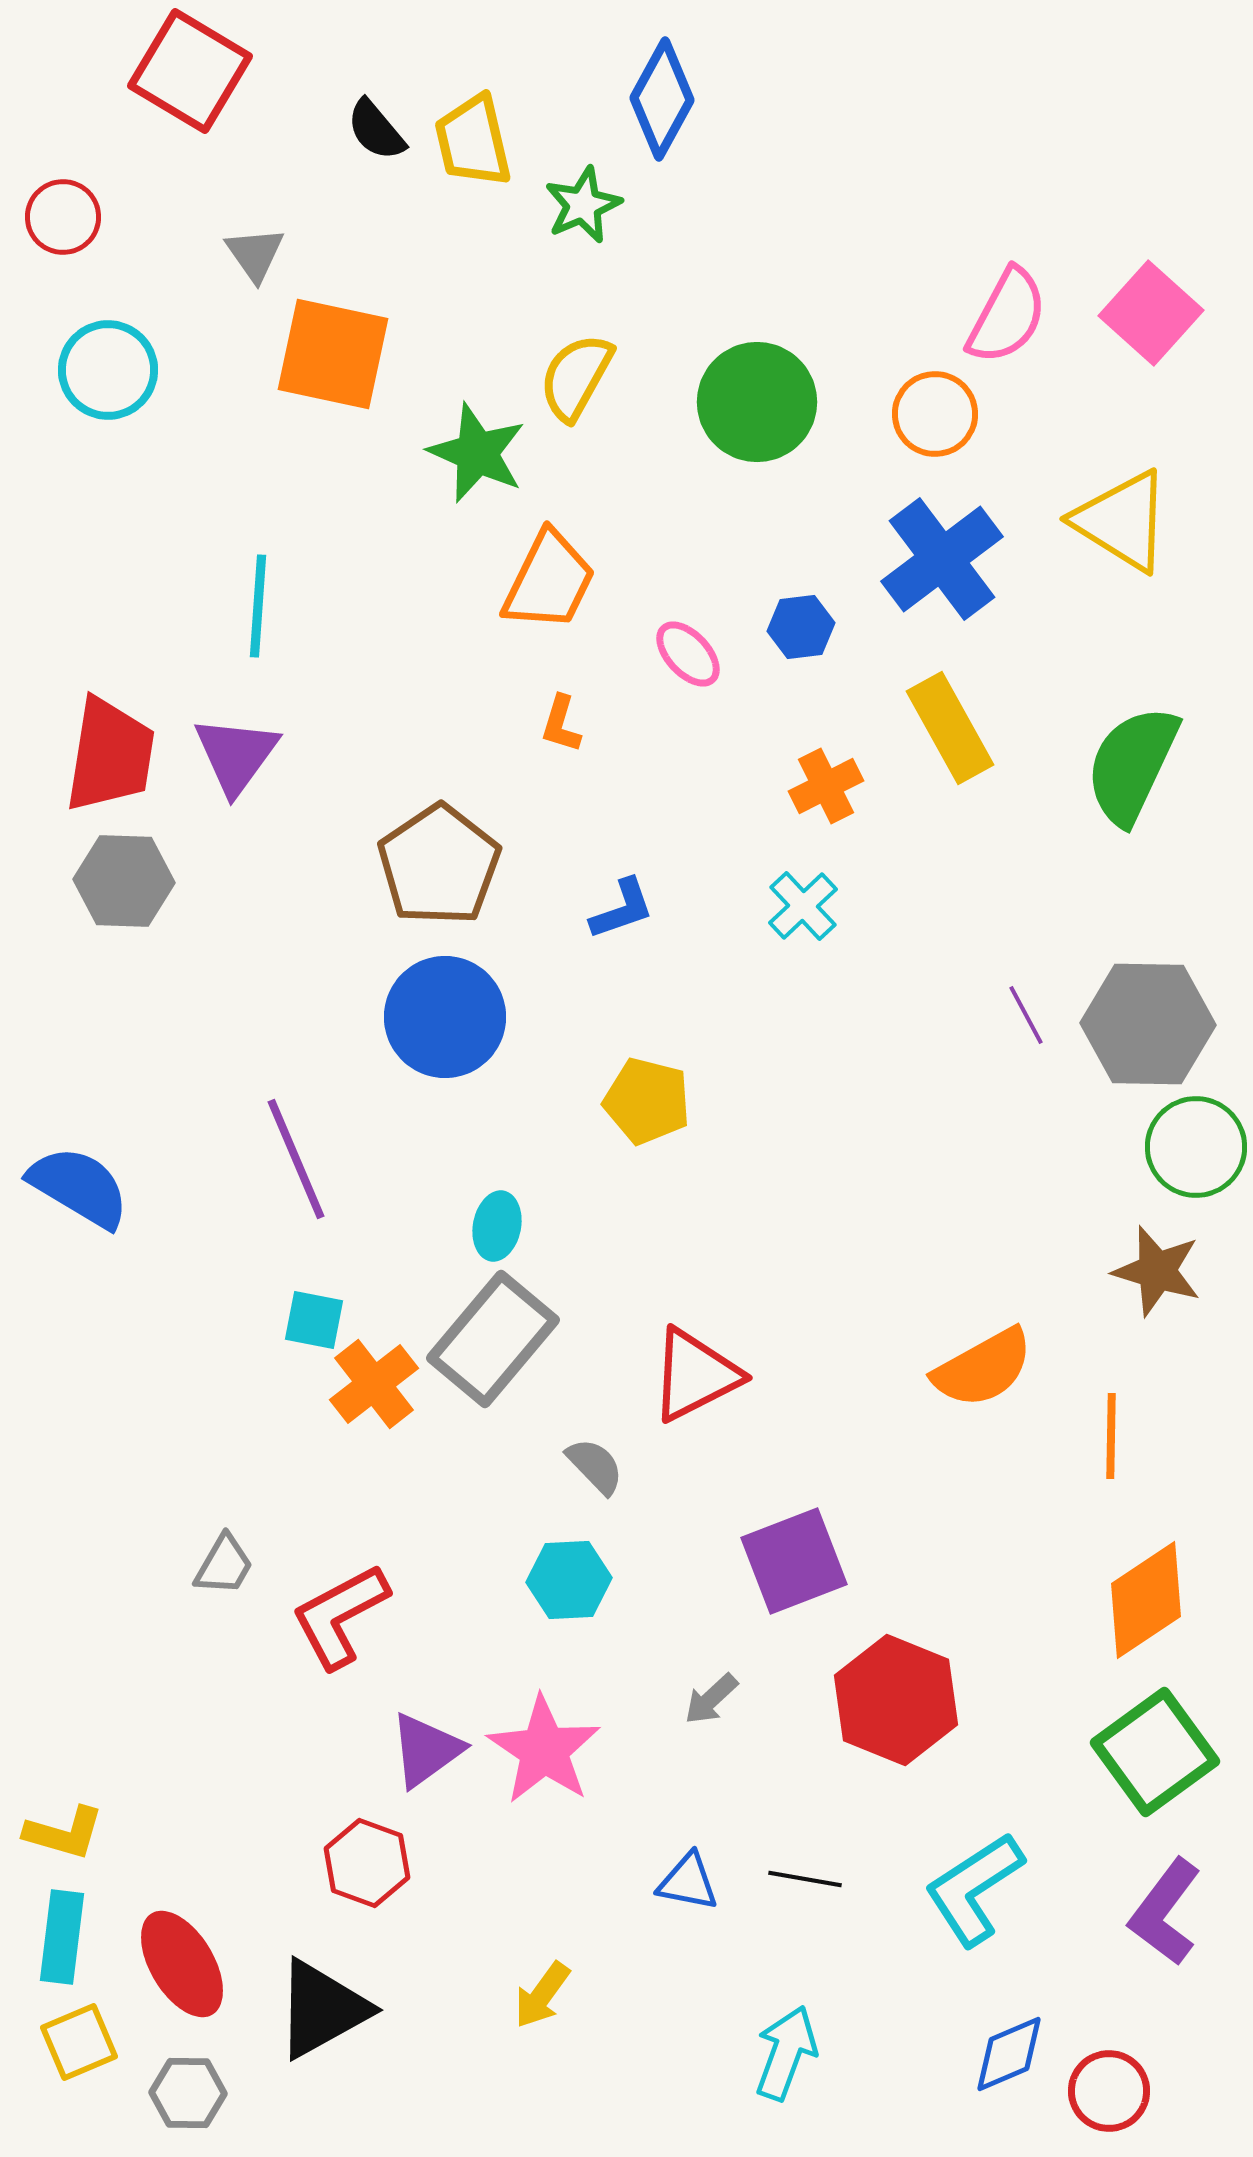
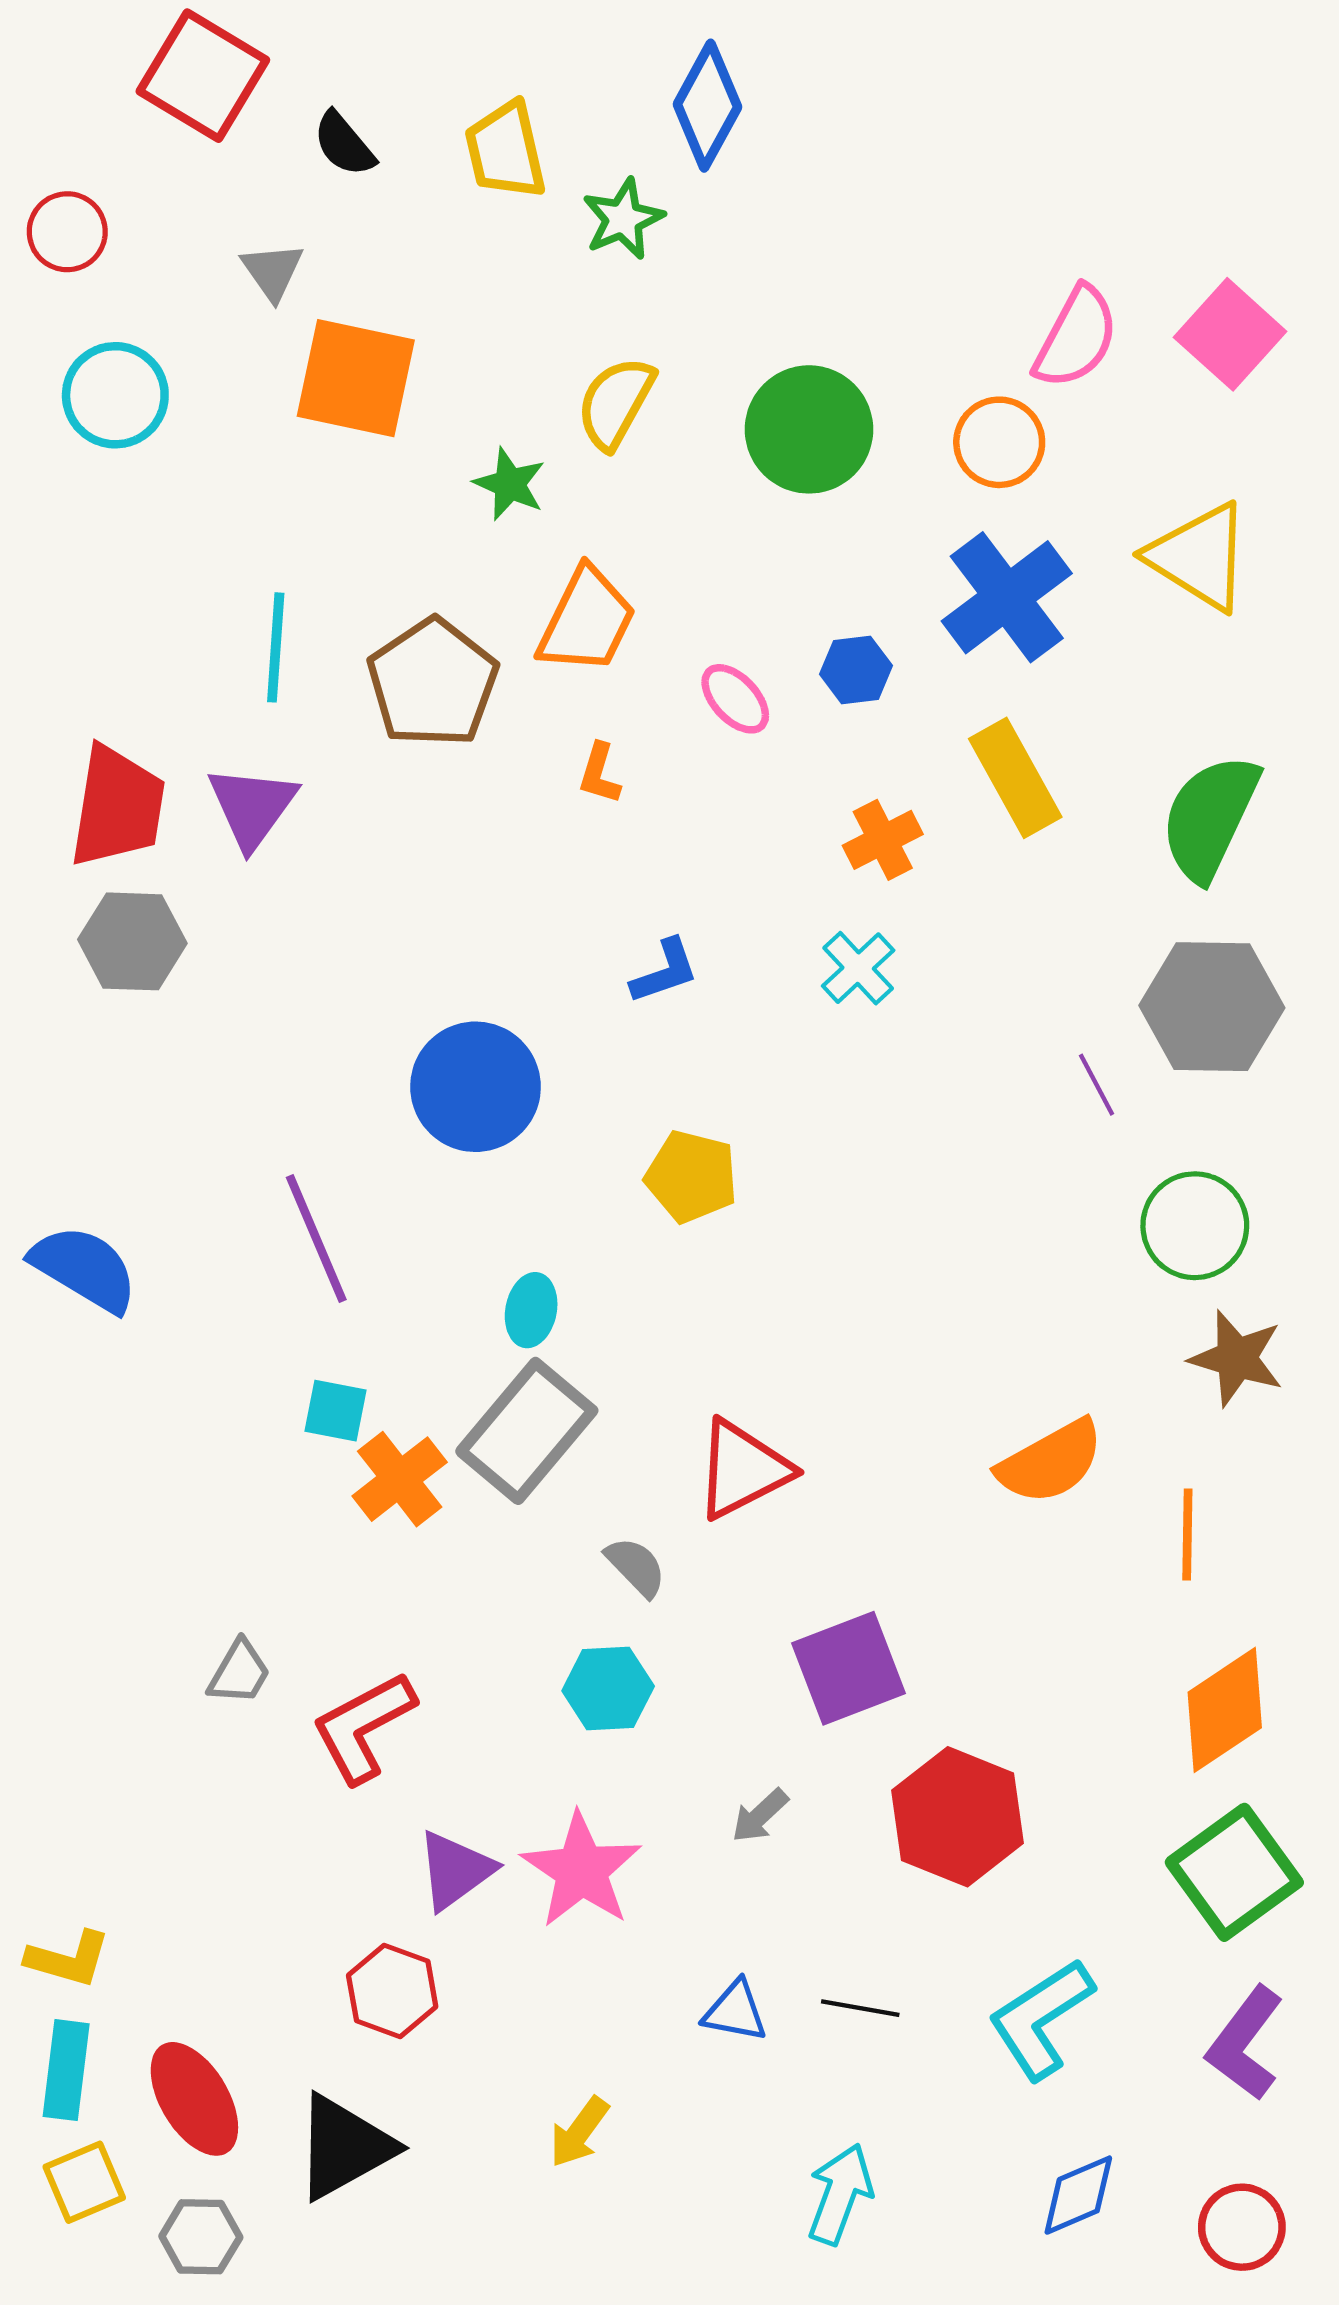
black semicircle: (376, 130) -> (344, 144), moved
green star: (477, 453) -> (510, 484), size x0.7
brown pentagon: (439, 865) -> (433, 683), moved
gray hexagon: (1148, 1024) -> (1212, 1007), moved
green circle: (1196, 1147) -> (1195, 1226), moved
red circle: (1109, 2091) -> (1242, 2227), moved

